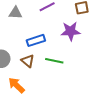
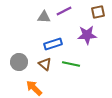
gray triangle: (15, 13) -> (44, 17), moved

